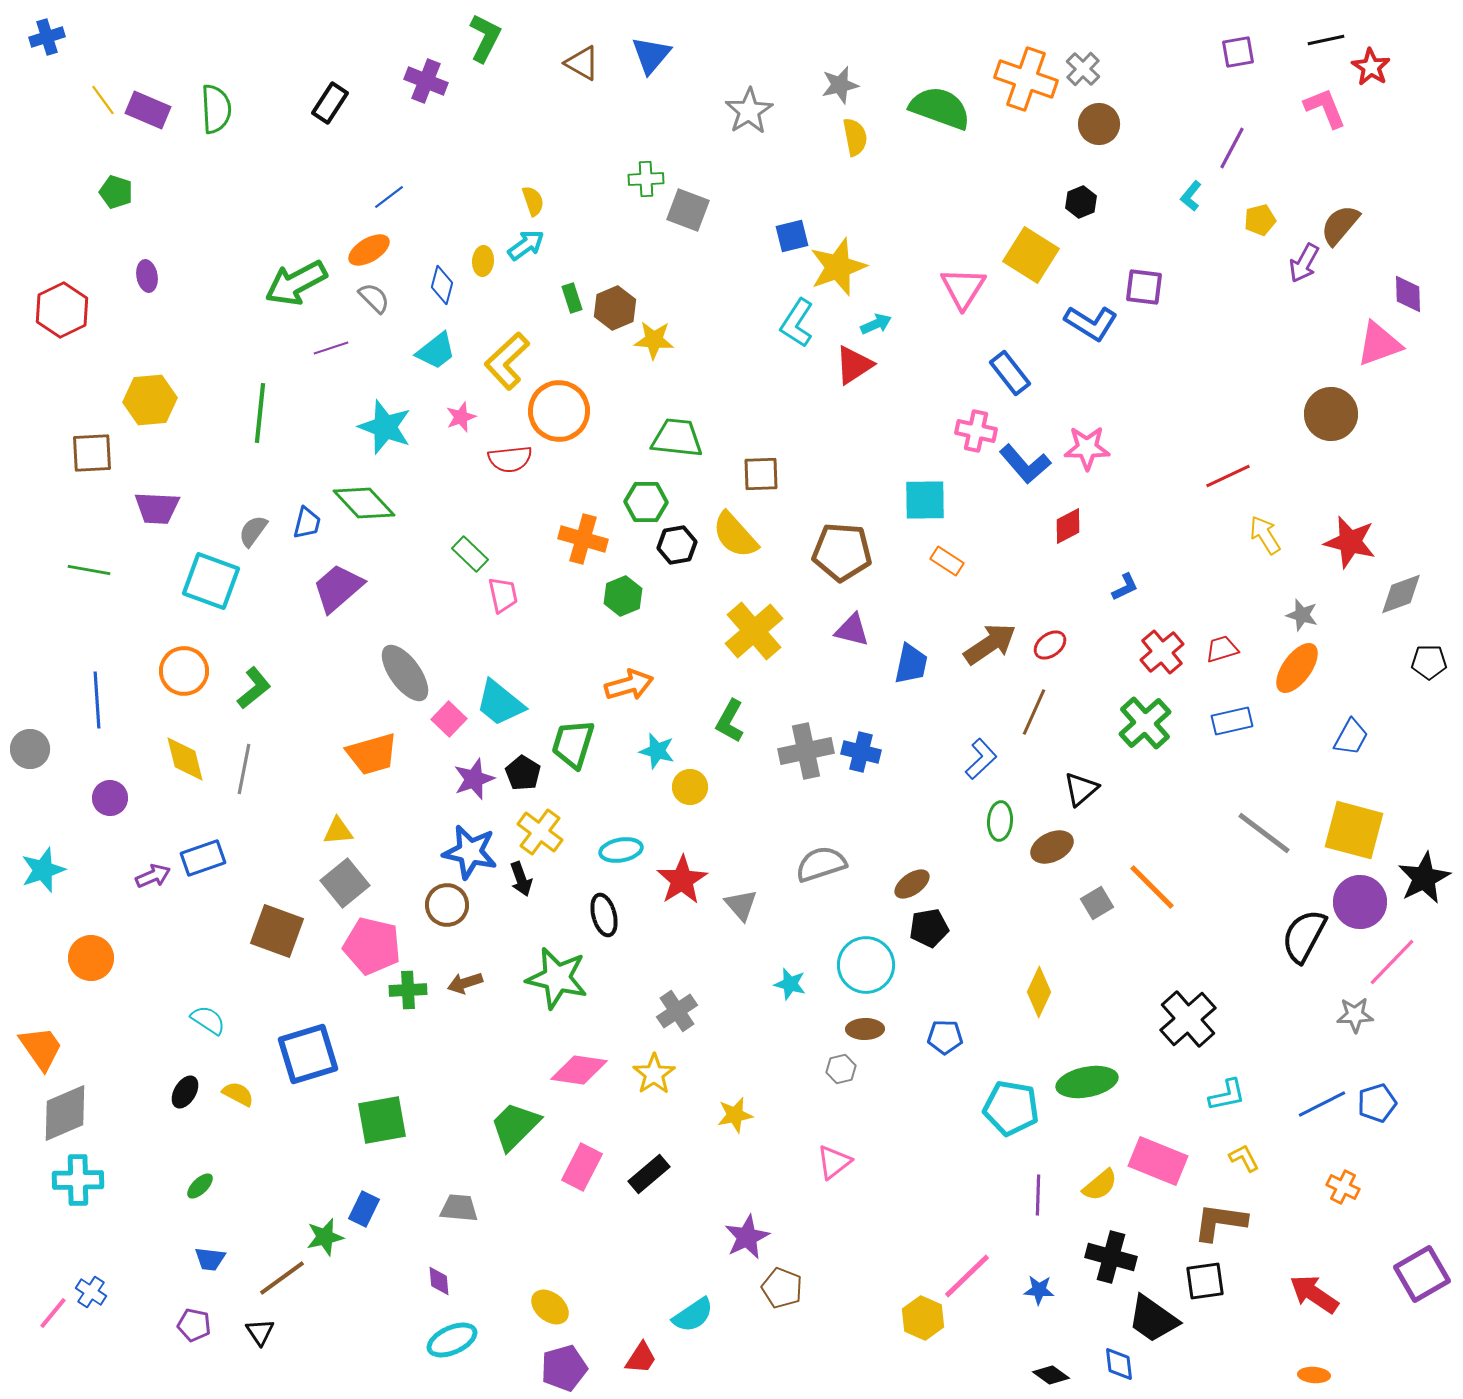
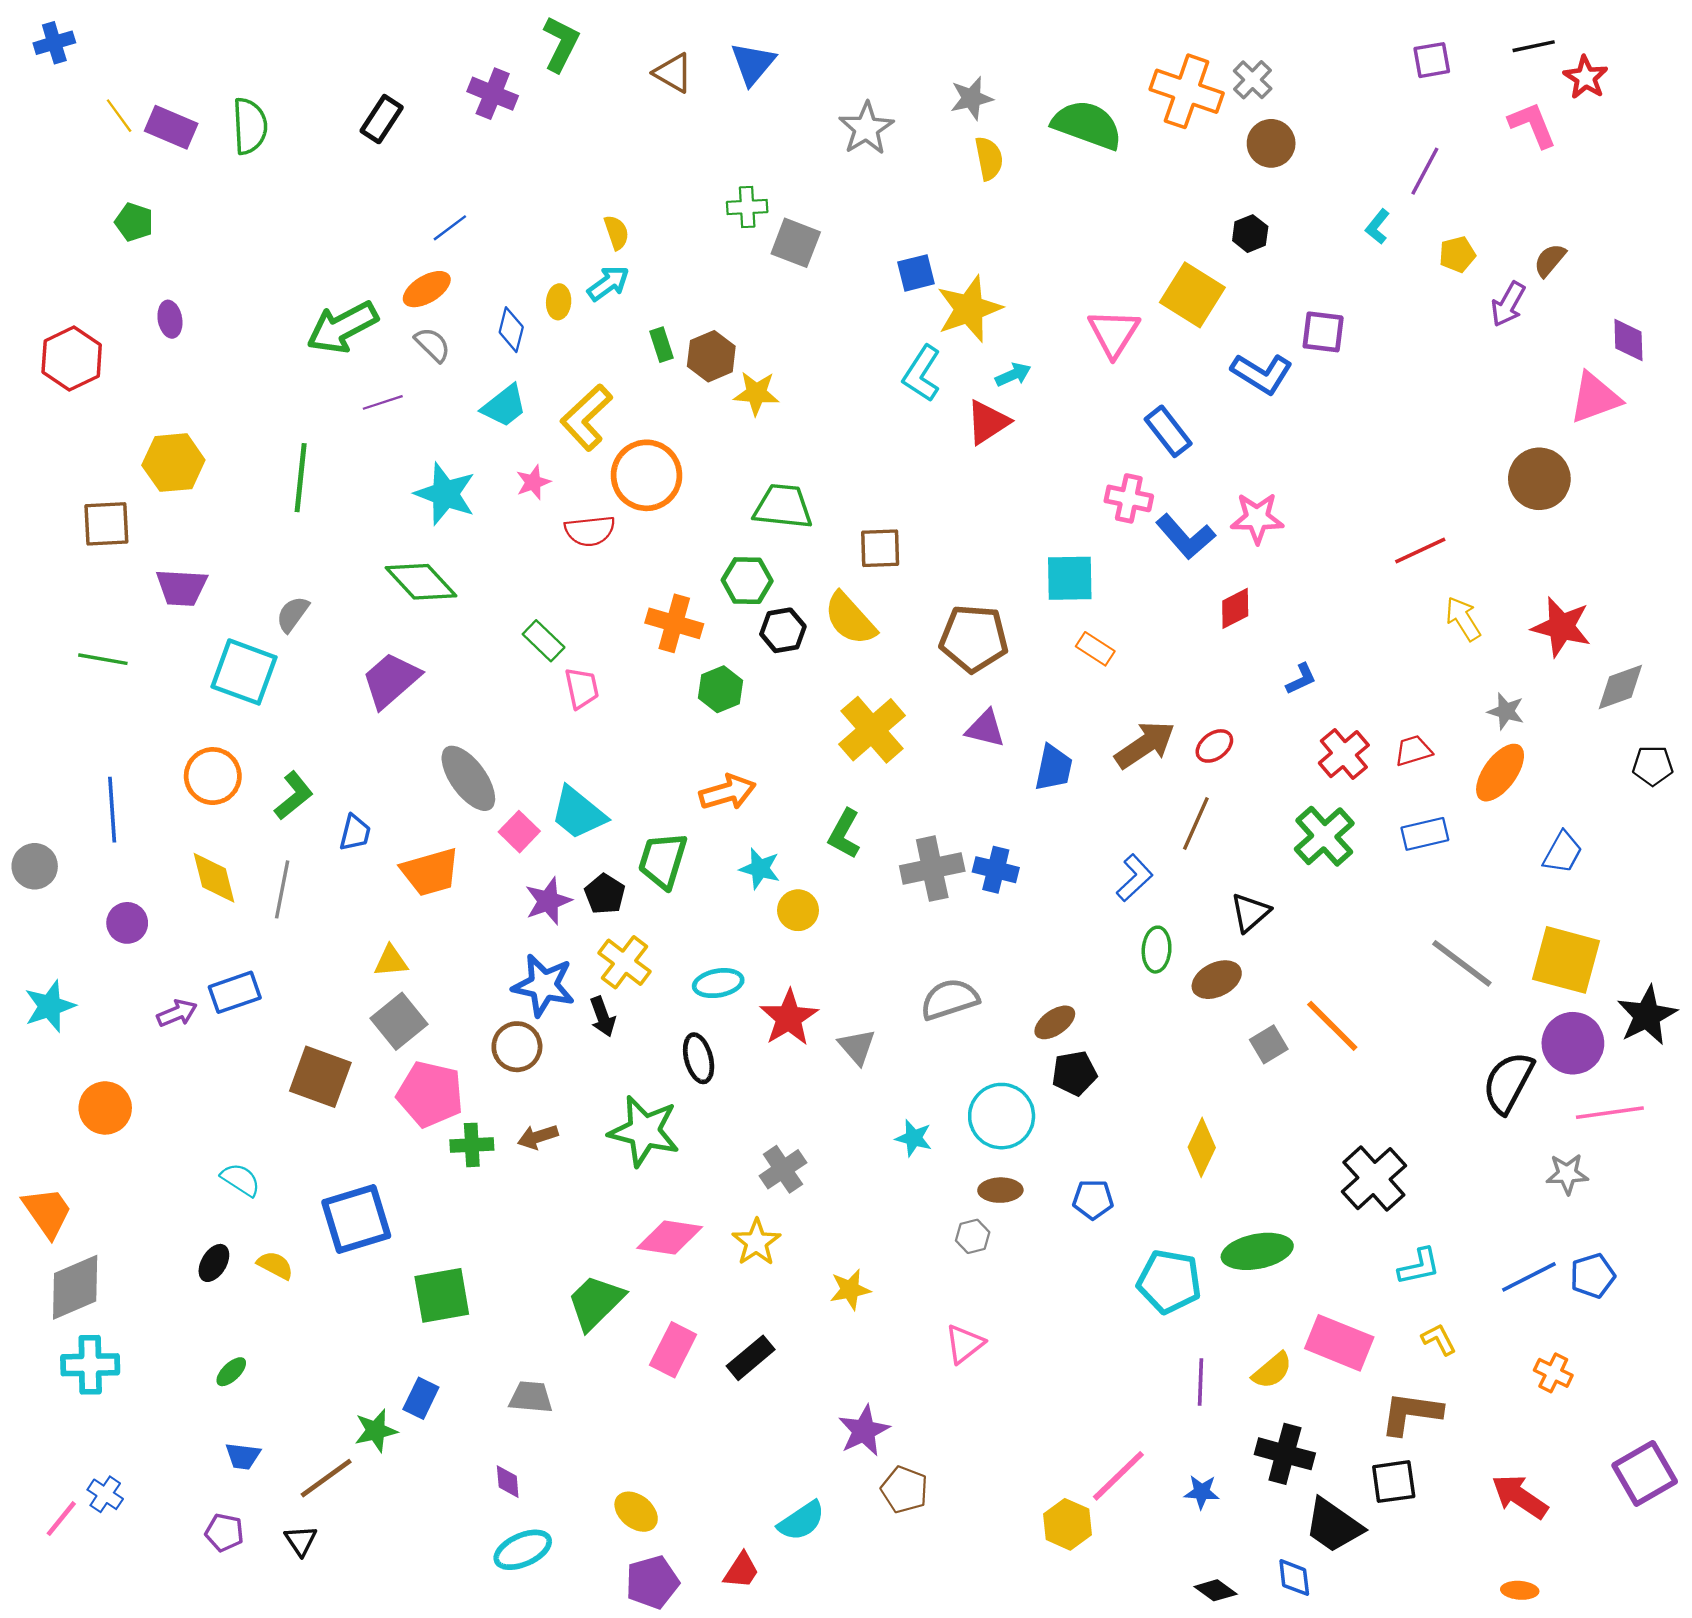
brown semicircle: (1340, 225) -> (1550, 260), size x0.7
blue trapezoid: (307, 523) -> (355, 833), moved
pink line: (1392, 962) -> (1610, 1113), turned 38

